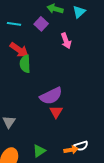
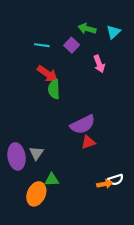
red triangle: (56, 112) -> (88, 142), turned 40
green triangle: (39, 151) -> (52, 180), moved, turned 32

